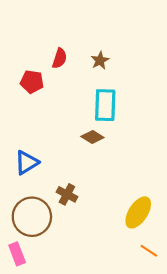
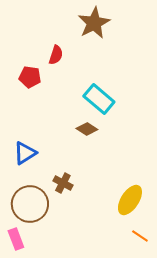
brown star: (100, 60) -> (94, 23), moved, size x1.8
cyan rectangle: (105, 105) -> (99, 99), turned -52

